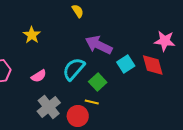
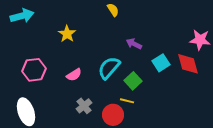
purple arrow: (99, 45) -> (134, 44), size x0.6
gray cross: (49, 107) -> (84, 106), size x0.7

